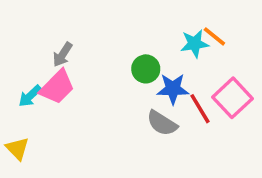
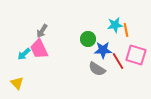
orange line: (214, 36) -> (126, 30), moved, turned 40
pink trapezoid: (57, 87) -> (39, 49), turned 110
pink square: (233, 98) -> (136, 55), turned -30

